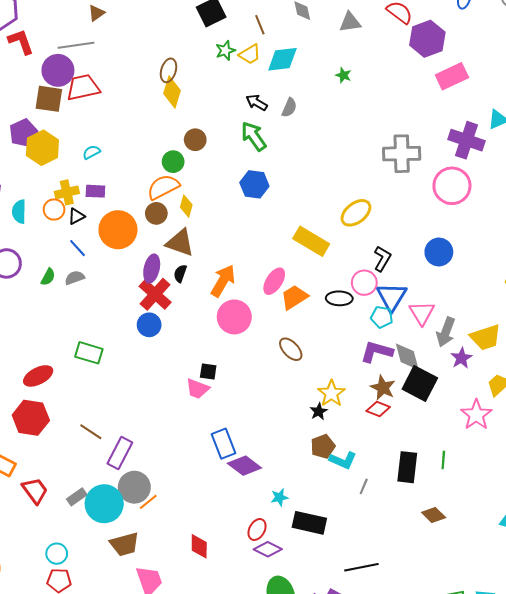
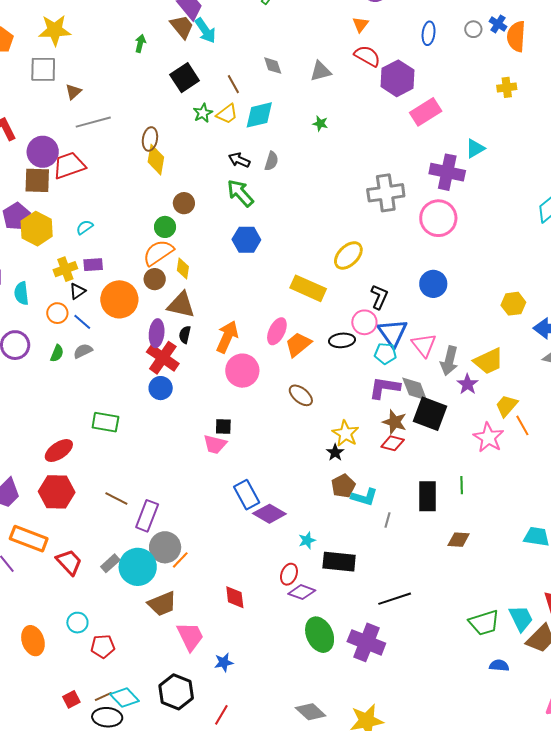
gray line: (76, 45) -> (93, 122), moved
orange circle: (54, 210) -> (57, 313), moved
brown diamond: (434, 515) -> (459, 540), turned -35
cyan circle: (57, 554) -> (77, 623), moved

